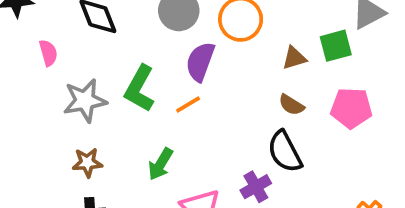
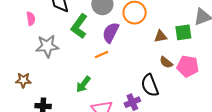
green L-shape: (140, 89) -> (79, 26), moved
brown semicircle: (291, 105) -> (166, 62), moved
brown star: (87, 163) -> (23, 80), moved

